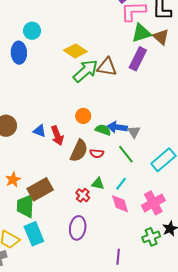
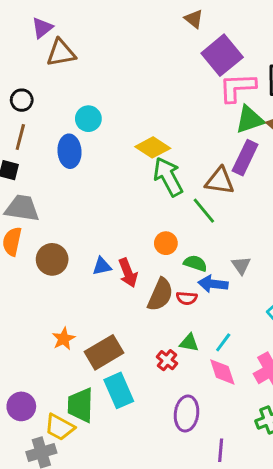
brown triangle: (107, 67) -> (220, 181), moved
green arrow: (85, 71) -> (168, 177), turned -76
blue arrow: (117, 127) -> (213, 284), moved
blue triangle: (40, 131) -> (102, 266), turned -32
green line: (126, 154) -> (204, 211), moved
green trapezoid: (25, 206) -> (81, 405), moved
purple ellipse: (78, 228) -> (186, 414), moved
cyan rectangle: (34, 234) -> (119, 390), moved

